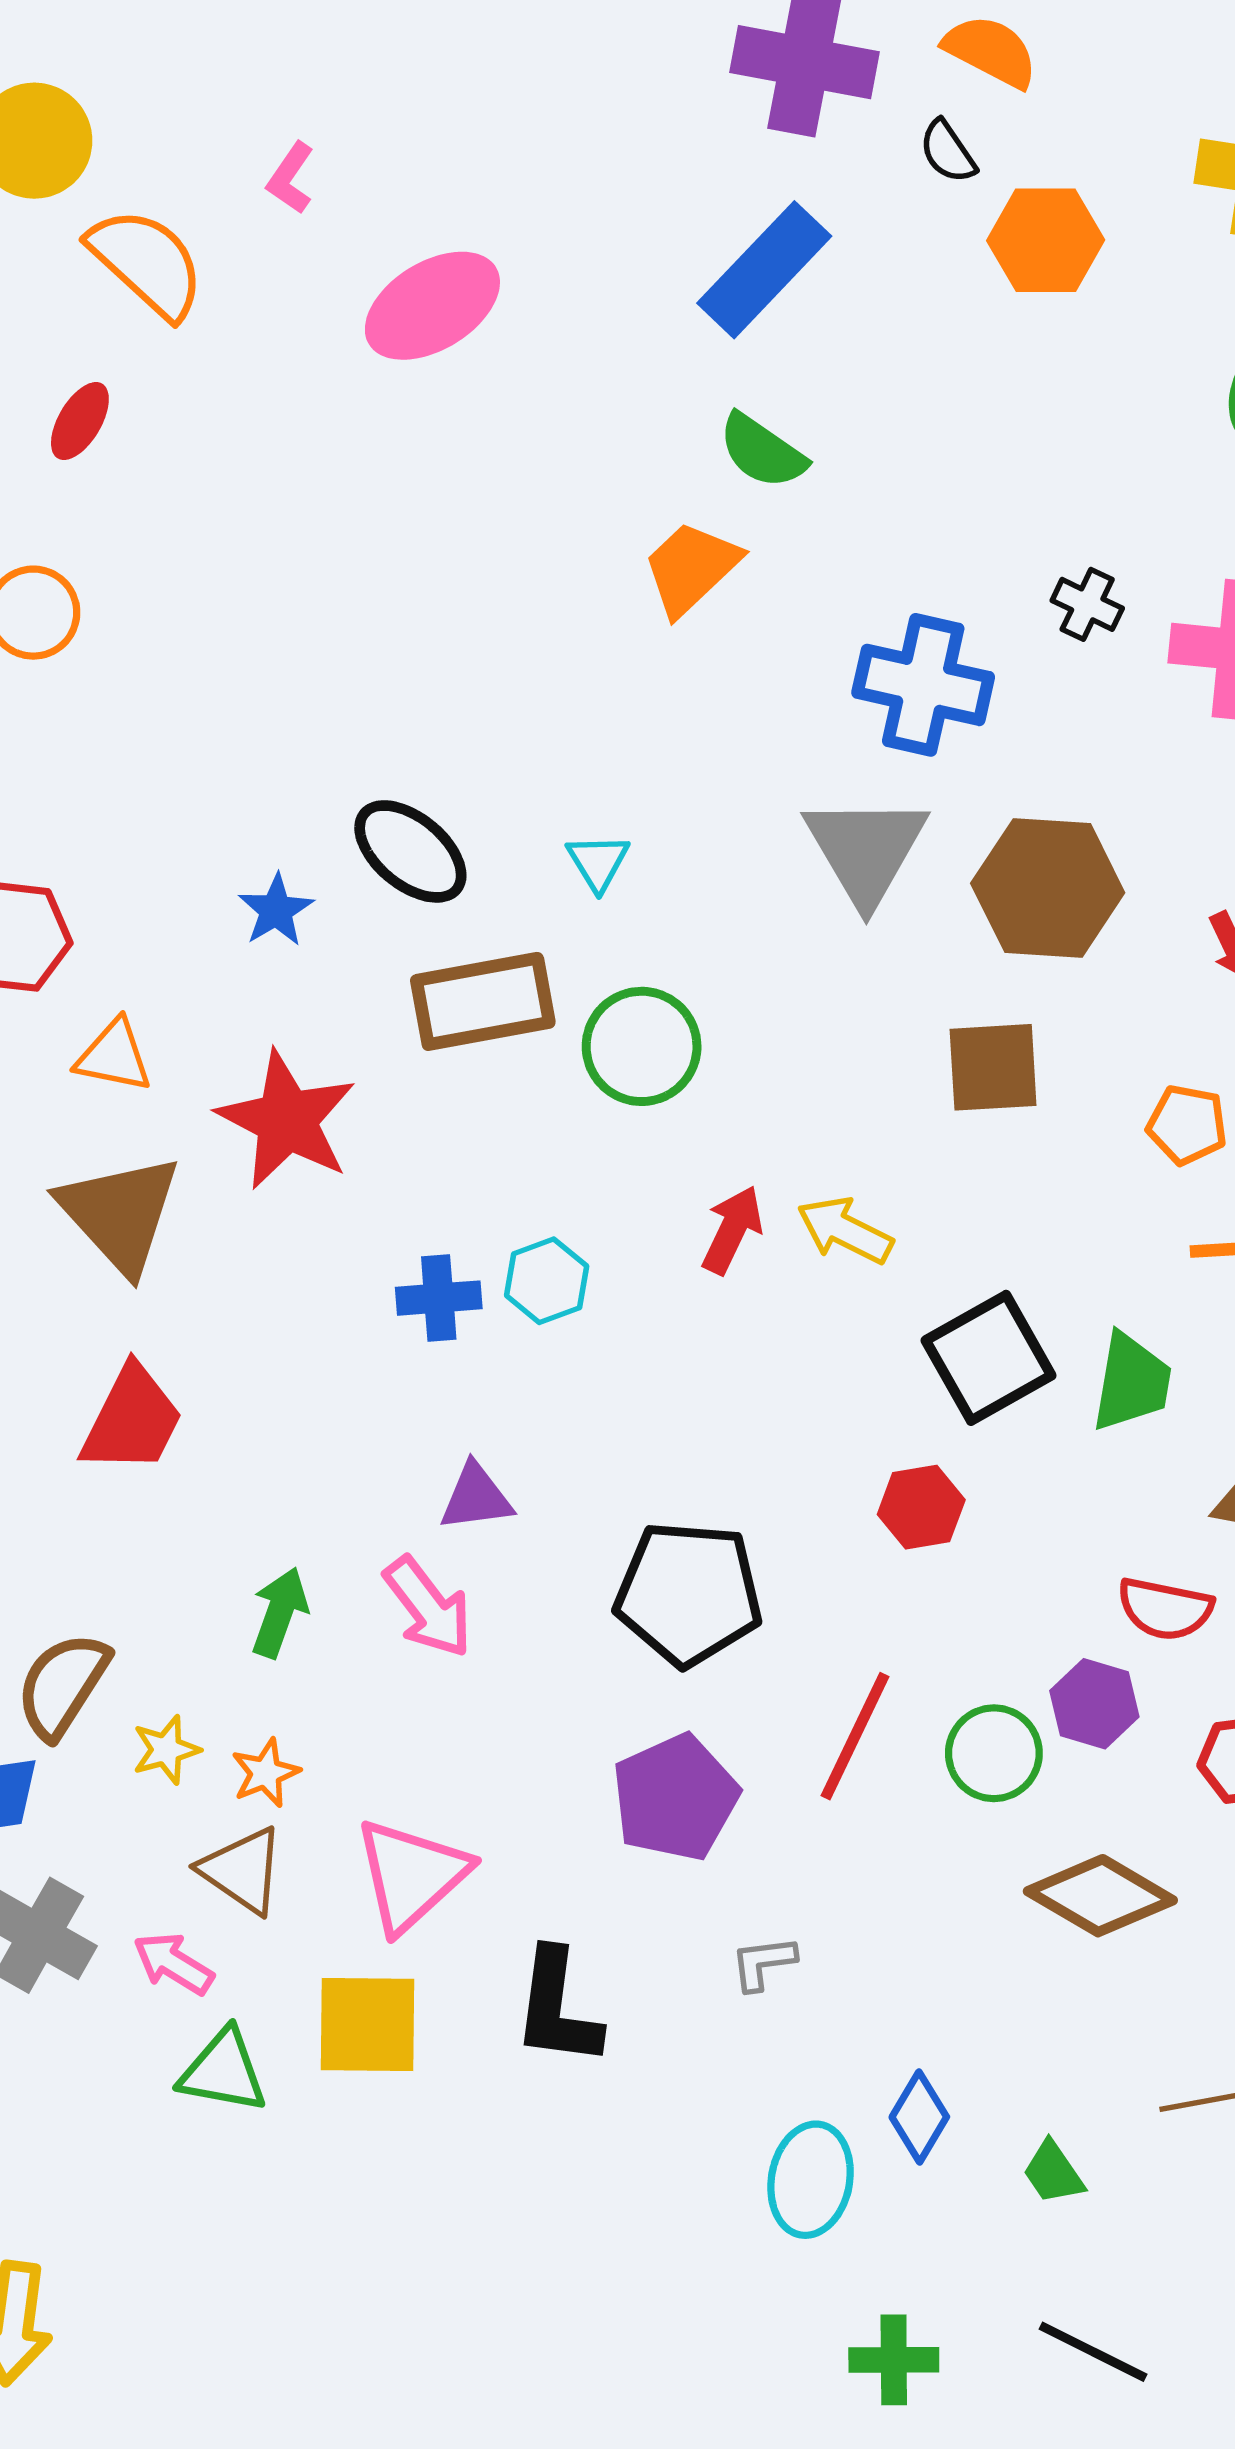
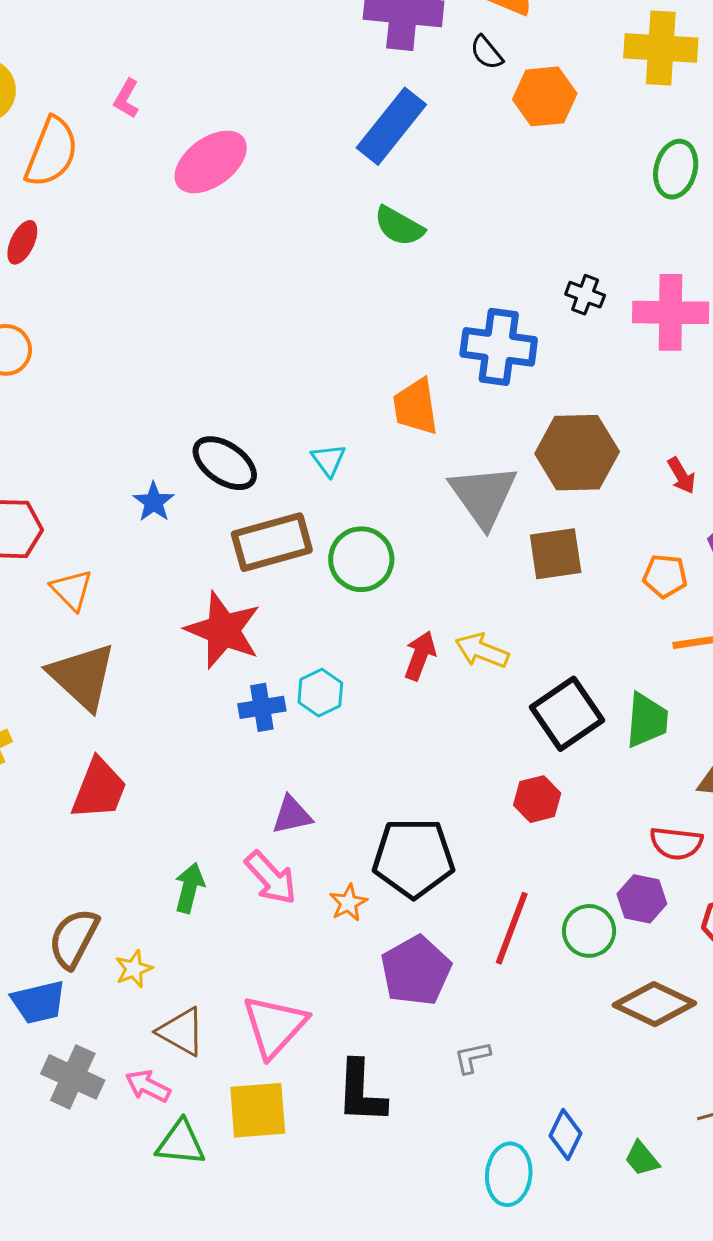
orange semicircle: (147, 263) -> (51, 152), turned 74
orange trapezoid: (691, 568) -> (416, 407), moved, turned -50
gray triangle: (866, 850) -> (483, 496), moved
orange triangle: (114, 1056) -> (72, 590), turned 39
red star: (287, 1120) -> (223, 630), moved
orange star: (266, 1773) -> (348, 903), moved

